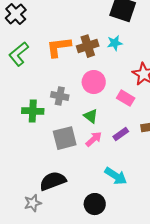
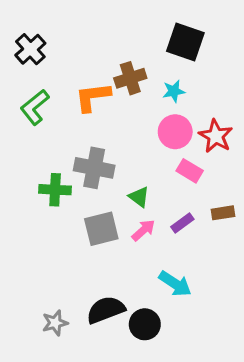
brown cross: (88, 46) -> (130, 78), moved
pink circle: (94, 82) -> (175, 132), moved
gray cross: (60, 96) -> (94, 168), size x1.5
black semicircle: (53, 181) -> (106, 310), moved

